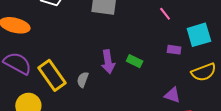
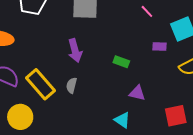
purple arrow: (108, 62) -> (75, 51), moved
purple triangle: (172, 95) -> (137, 93), moved

